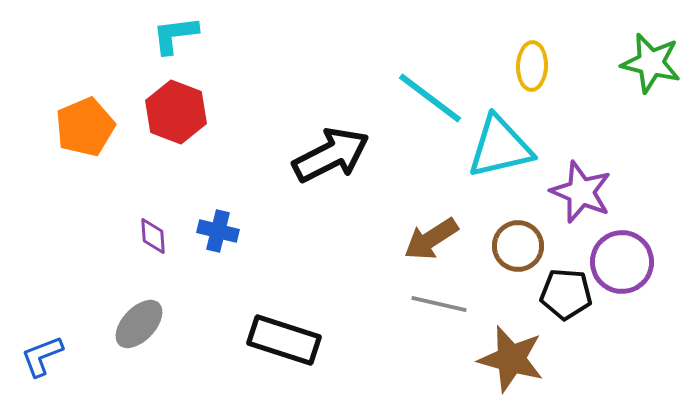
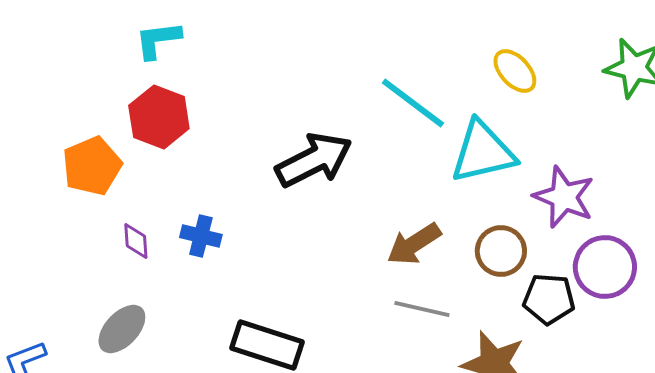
yellow ellipse: (532, 66) -> (515, 71), turned -45
orange pentagon: (85, 127) -> (92, 166), moved

